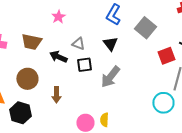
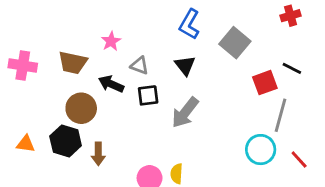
pink star: (58, 17) -> (111, 41), moved
brown circle: (27, 79) -> (81, 108), moved
brown arrow: (56, 95) -> (98, 154), moved
black hexagon: (20, 113) -> (66, 141), moved

